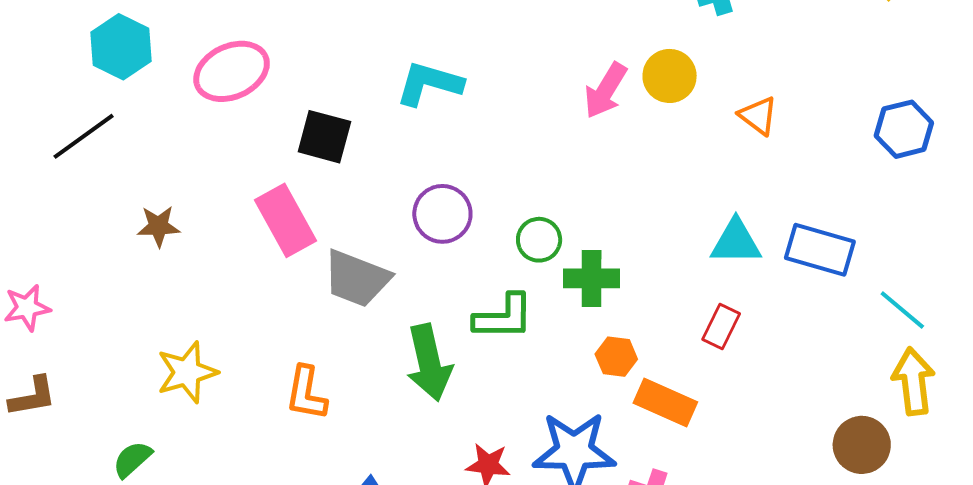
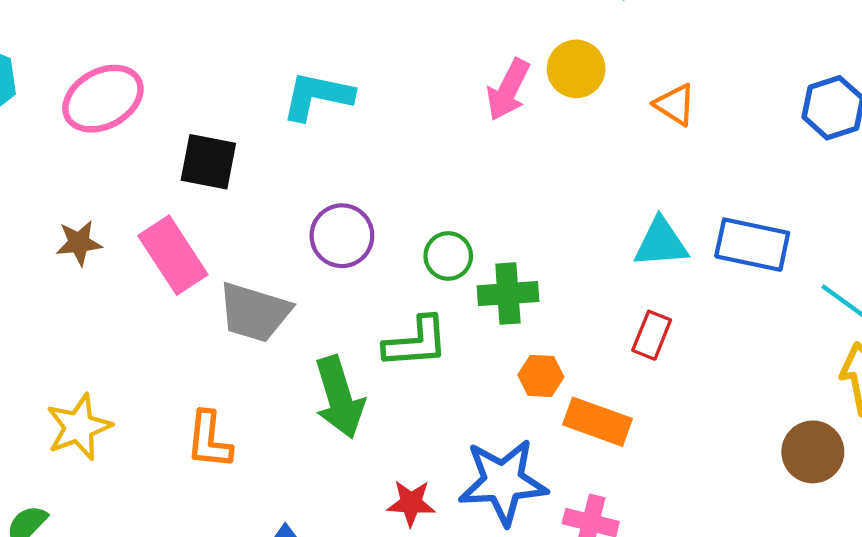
brown star: (158, 226) -> (79, 243), moved

